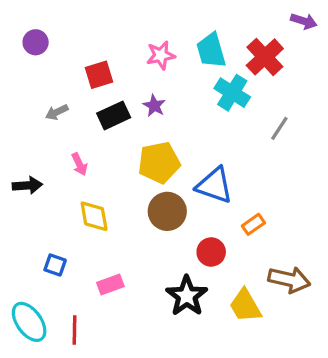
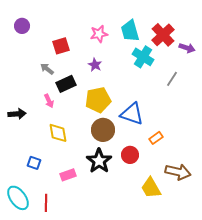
purple arrow: (304, 21) -> (187, 48), moved
gray arrow: (57, 112) -> (47, 69), moved, turned 64
black rectangle: (114, 115) -> (66, 84), moved
black star: (187, 296) -> (99, 161), moved

